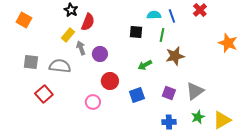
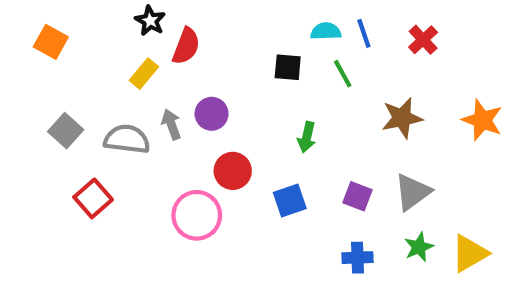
red cross: (200, 10) -> (423, 40), moved
green line: (162, 35) -> (343, 74), turned -40
orange star: (228, 43) -> (482, 120), moved
gray arrow: (81, 48) -> (171, 124), moved
brown star: (175, 56) -> (402, 118), moved
gray square: (31, 62) -> (66, 131), turned 35
green arrow: (145, 65) -> (307, 137), turned -48
pink circle: (93, 102) -> (197, 215), size x1.5

